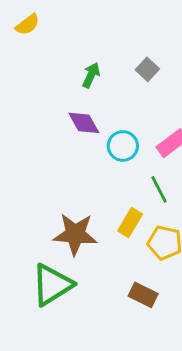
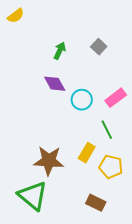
green triangle: (52, 285) -> (33, 196), turned -48

